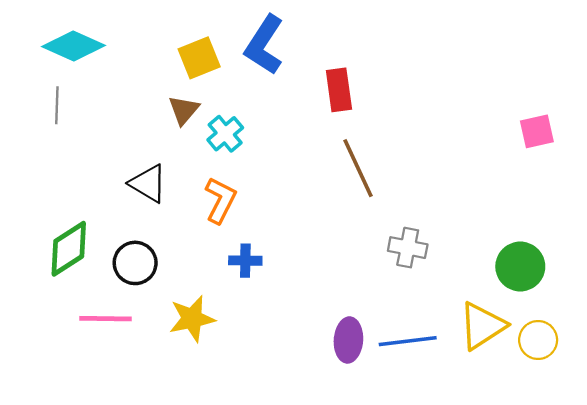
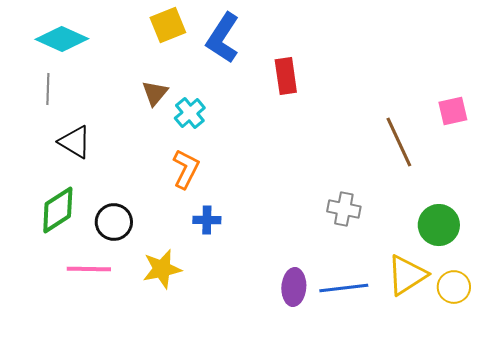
yellow square: (199, 58) -> (168, 25), moved
brown line: (358, 168) -> (399, 142), moved
black triangle: (148, 184) -> (75, 142), moved

